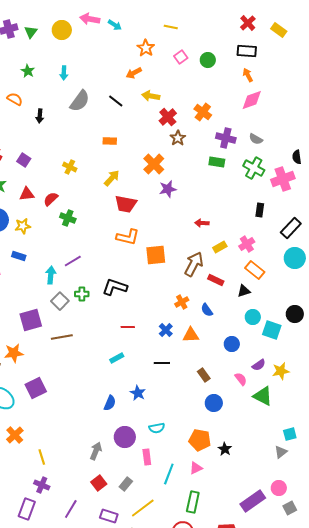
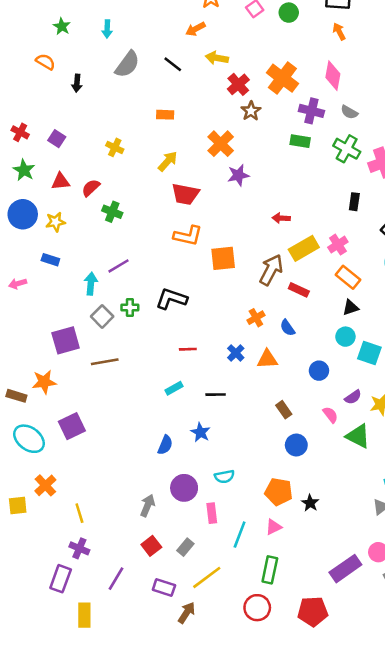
pink diamond: (252, 100) -> (333, 76), moved, turned -60
orange cross: (203, 112) -> (282, 78), size x1.4
yellow rectangle: (220, 247) -> (304, 248), size x1.6
black triangle: (244, 291) -> (351, 308), moved
black line: (162, 363) -> (216, 395), moved

